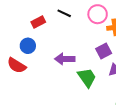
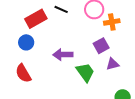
red rectangle: (38, 22) -> (36, 19), size x1.5
red semicircle: (17, 65) -> (23, 73), moved, turned 30

